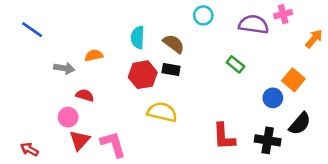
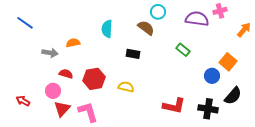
brown semicircle: (174, 44) -> (146, 28), moved
red hexagon: (143, 75) -> (94, 79), moved
yellow semicircle: (162, 112) -> (126, 87), size x0.7
red L-shape: (224, 136) -> (174, 106), turned -75
red arrow: (29, 149) -> (23, 101), moved

